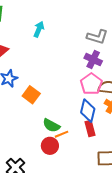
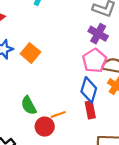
orange square: (31, 95) -> (30, 53), moved
green semicircle: (51, 125) -> (29, 105), moved, turned 30

